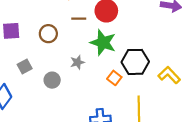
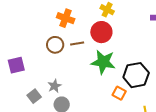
brown circle: (48, 34) -> (55, 45), moved
gray star: (77, 62) -> (55, 86), moved

